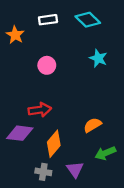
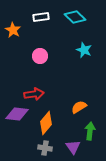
green arrow: (105, 153) -> (90, 131), turned 120
purple triangle: (75, 170) -> (73, 147), moved
gray cross: (43, 172) -> (45, 148), moved

